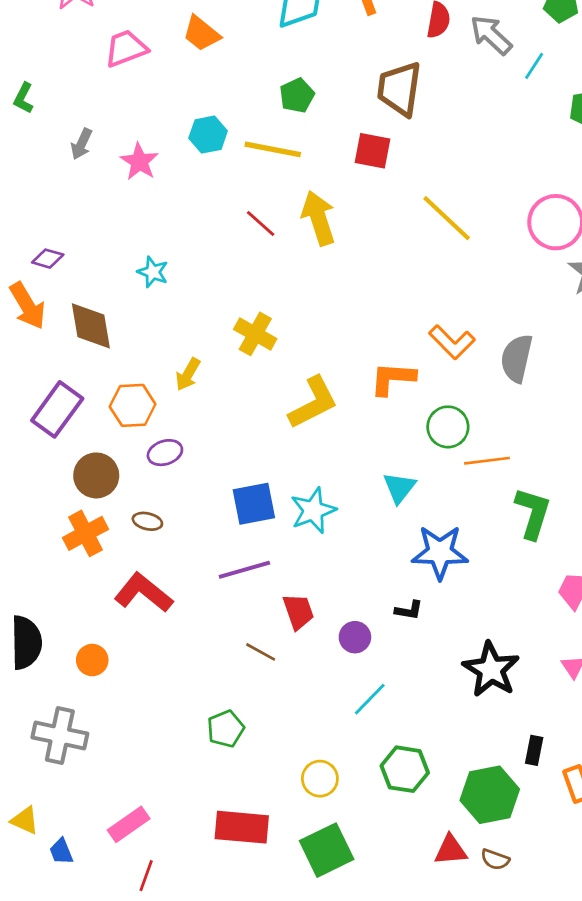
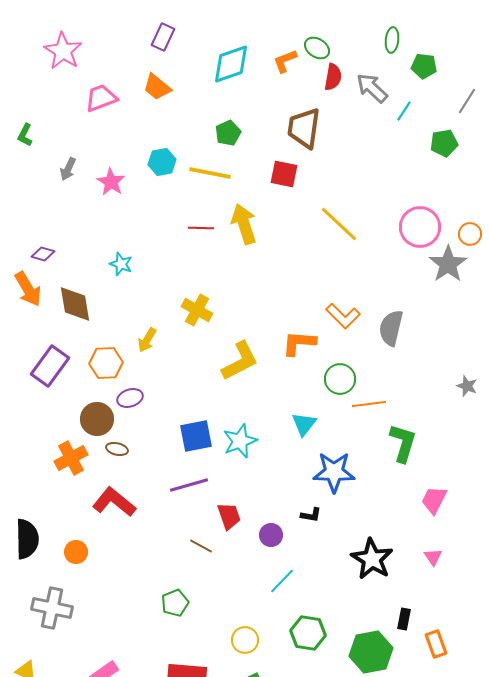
red line: (261, 224) -> (201, 228), turned -40
brown circle: (96, 475) -> (97, 419), moved

